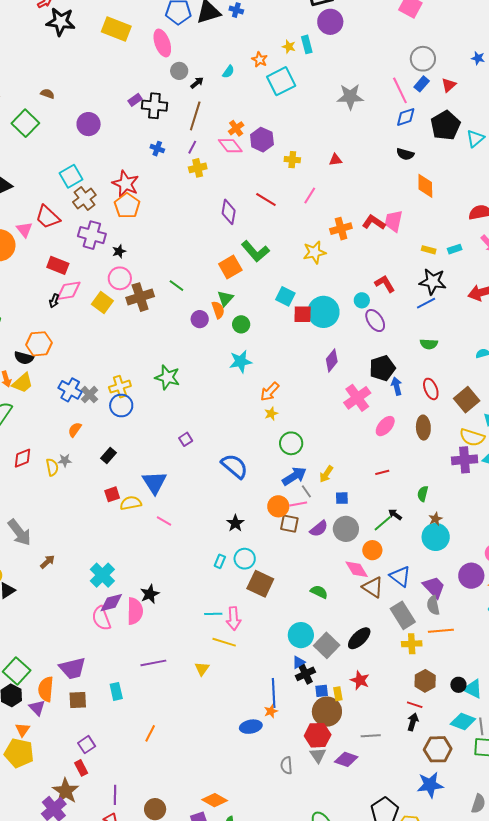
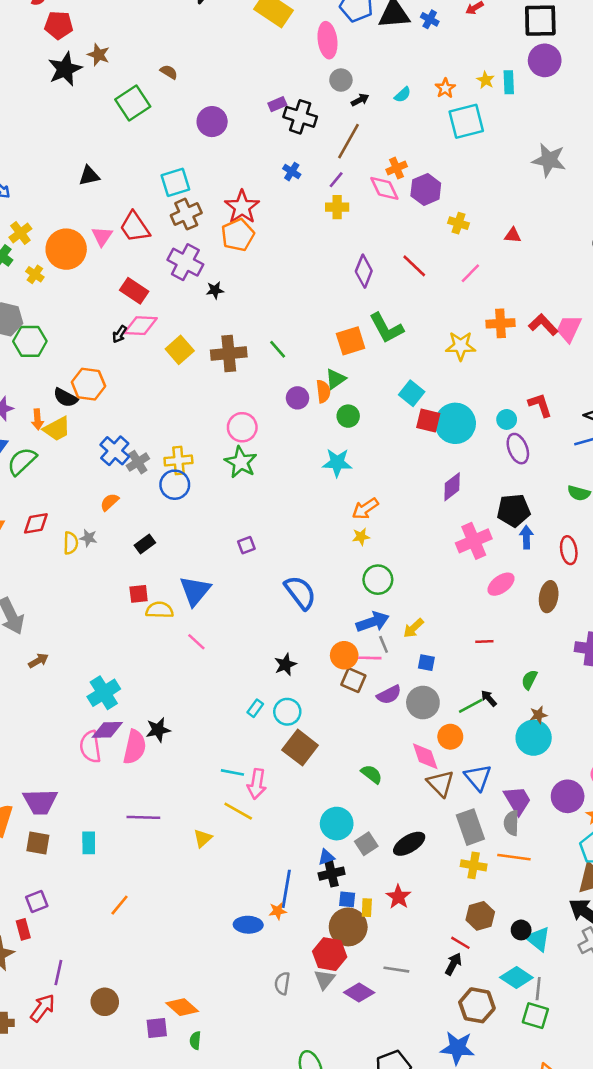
pink circle: (120, 278) -> (242, 427), moved
gray square: (327, 645) -> (366, 844), size x0.7

